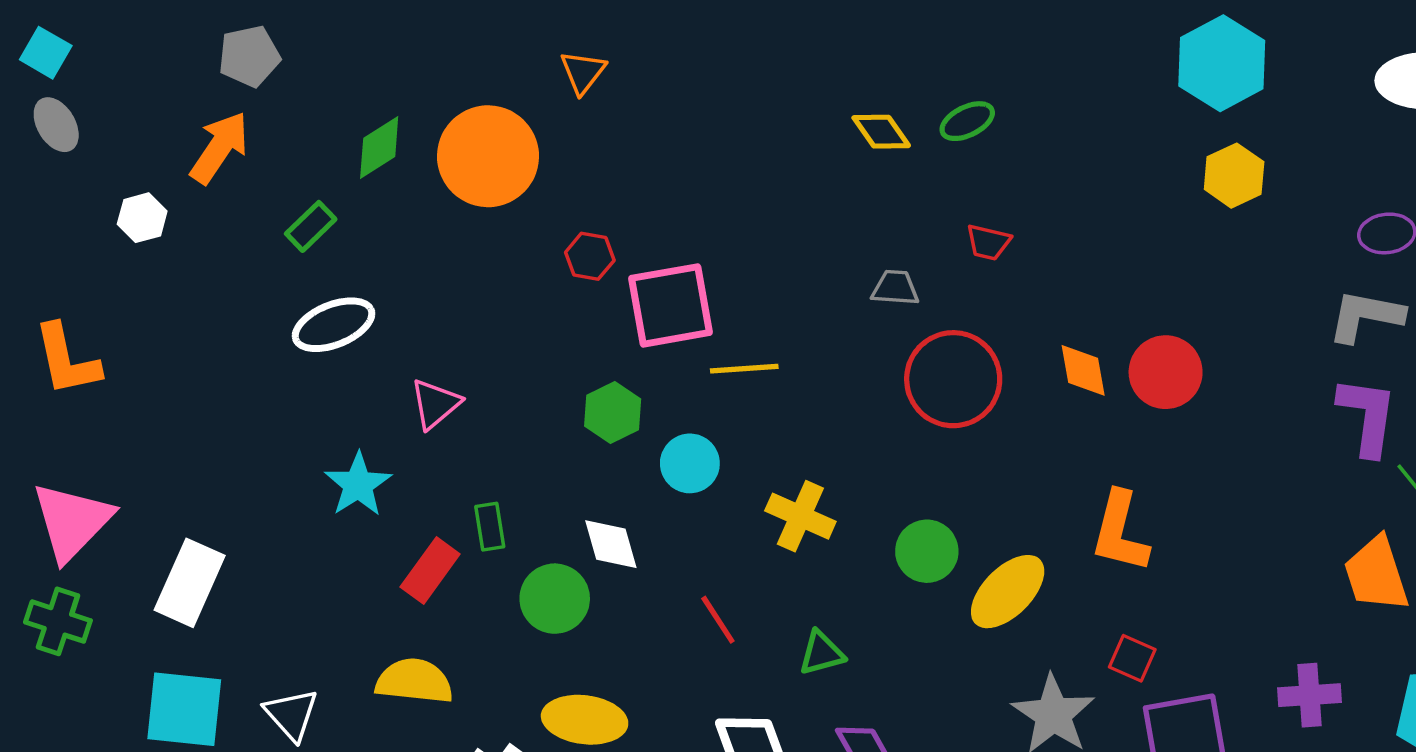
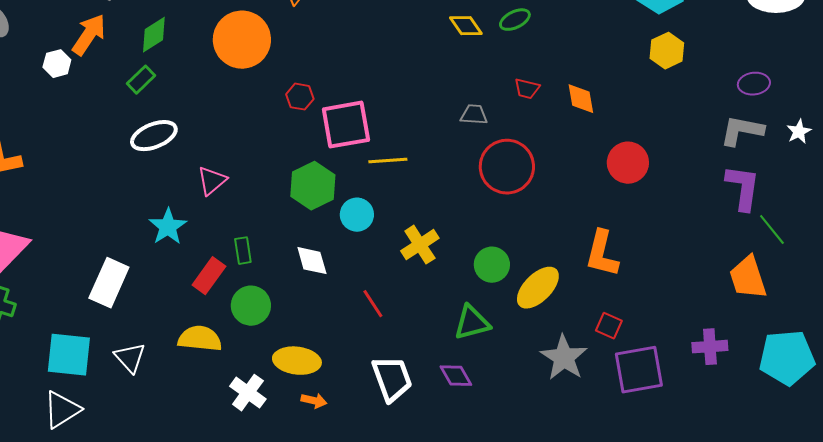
green diamond: (379, 147) -> (154, 35), moved
white hexagon: (142, 218) -> (57, 64), moved
orange diamond: (1083, 370) -> (581, 99), moved
green hexagon: (613, 413) -> (313, 186), size x1.4
yellow cross: (800, 516) -> (420, 245), turned 33
white rectangle: (190, 583) -> (109, 283), moved
green circle: (555, 599) -> (251, 306), moved
green triangle: (822, 653) -> (472, 323), moved, size x1.4

